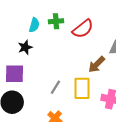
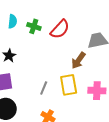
green cross: (56, 21) -> (34, 26), turned 32
cyan semicircle: (34, 25) -> (13, 21), moved

